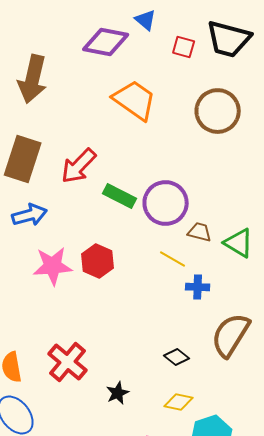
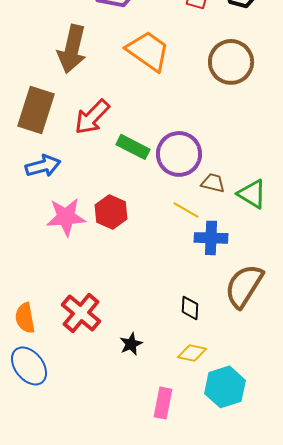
brown arrow: (33, 79) -> (72, 49), moved
blue cross: (198, 287) -> (211, 238), size x1.4
black diamond: (177, 357) -> (190, 308), turned 55

